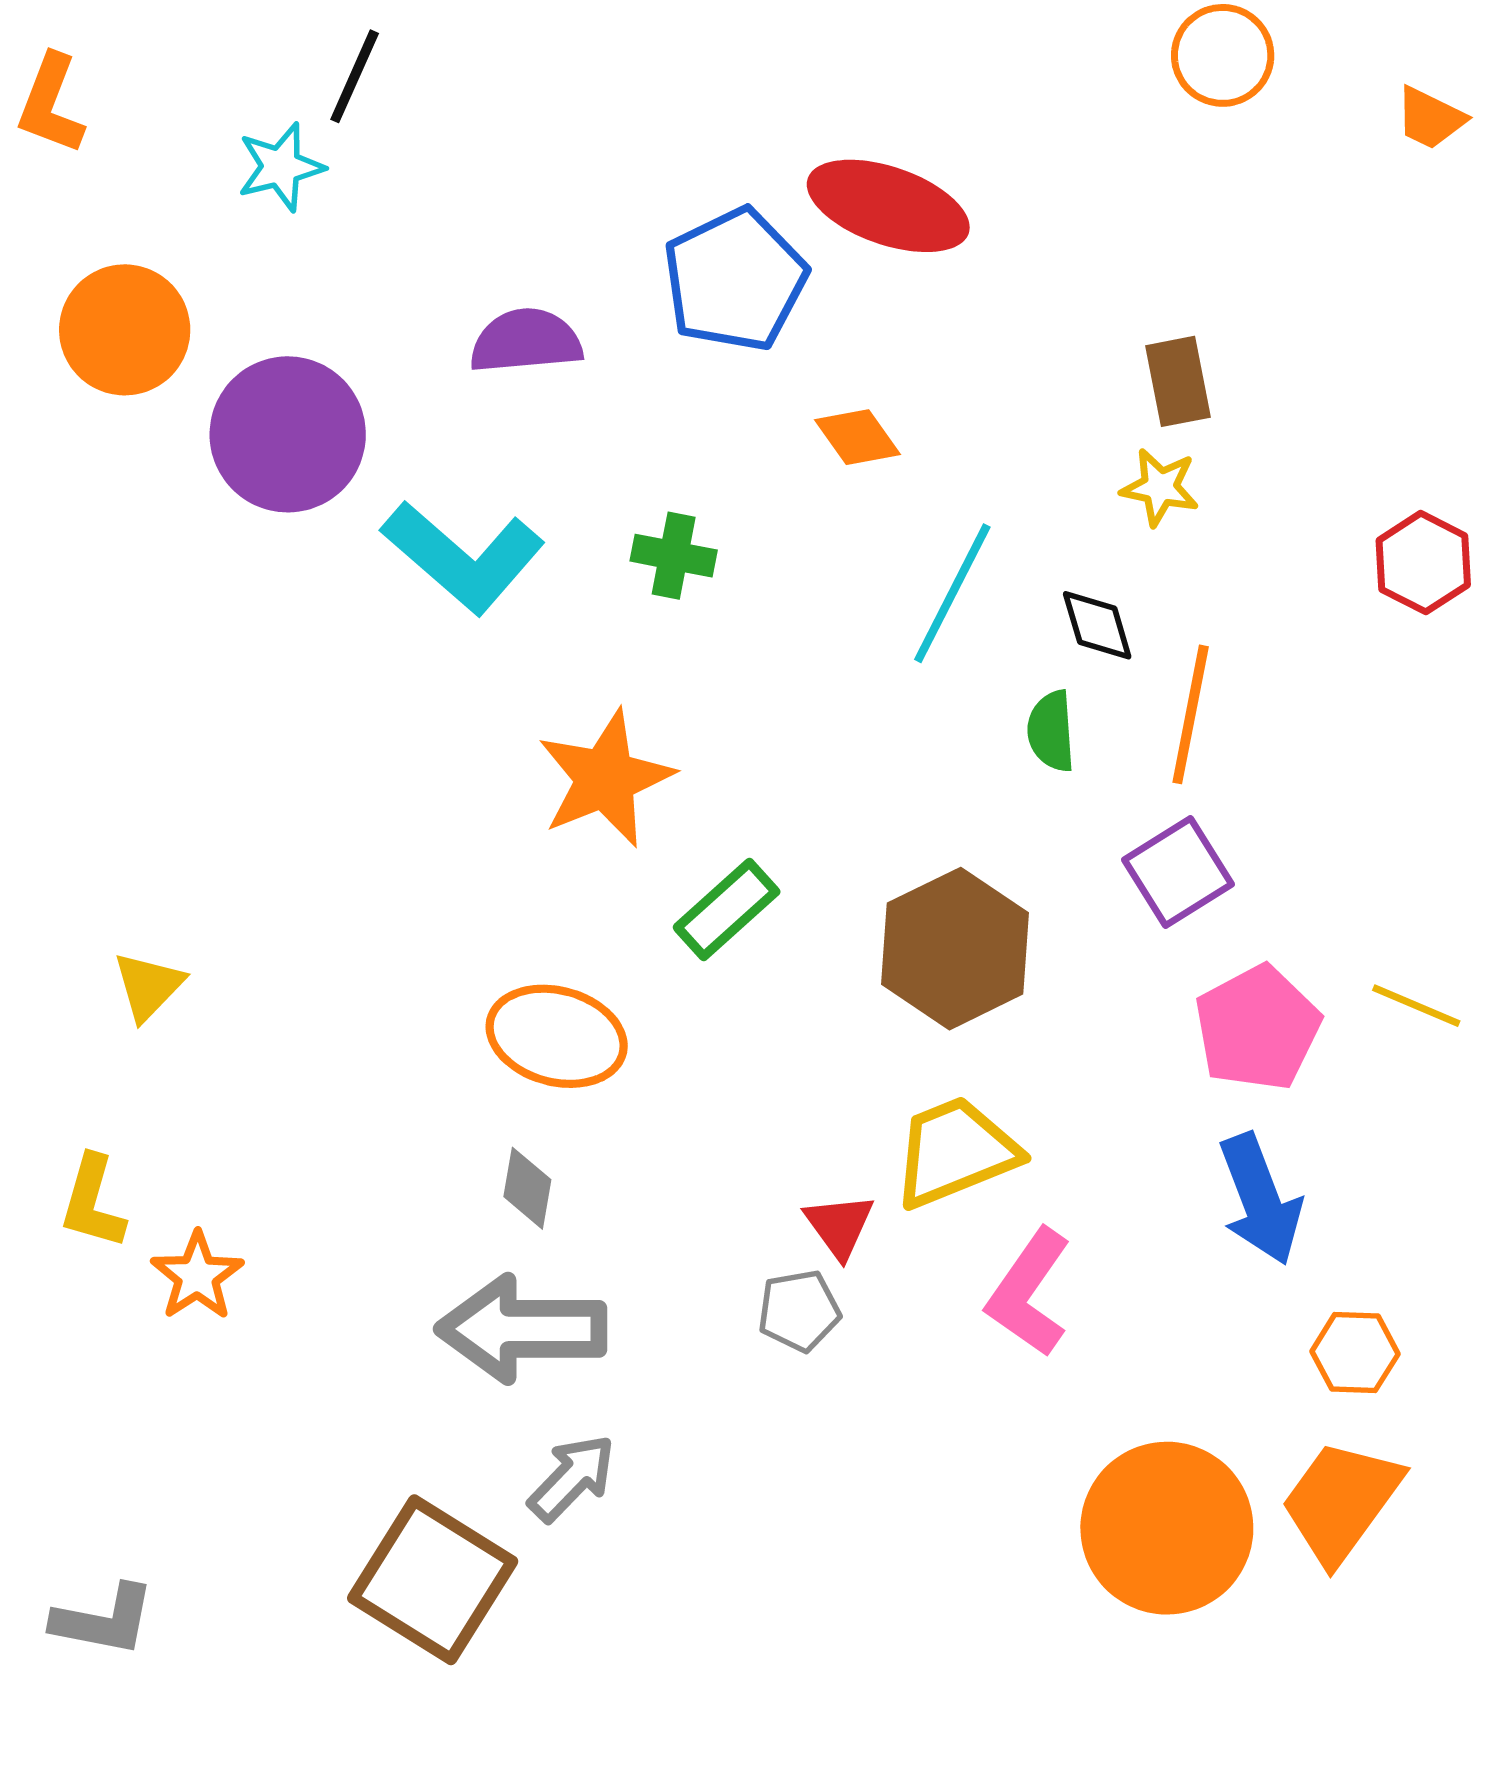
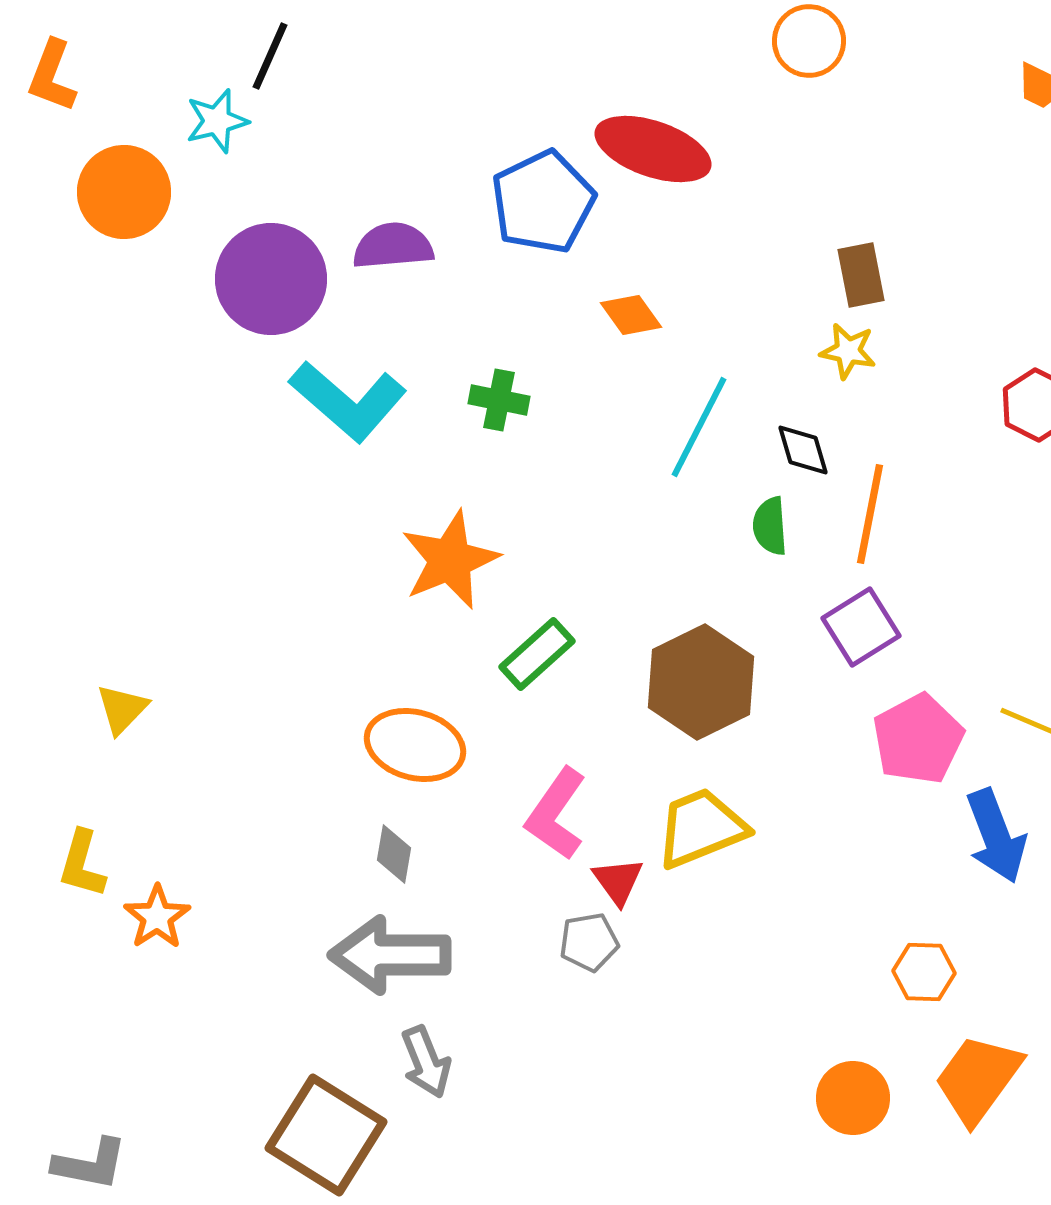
orange circle: (1223, 55) -> (809, 41), moved
orange circle: (125, 330) -> (124, 192), moved
purple circle: (288, 434) -> (271, 279), moved
blue arrow: (1260, 1199) -> (996, 836), moved
pink L-shape: (1029, 1293) -> (556, 814), moved
orange hexagon: (1355, 1353) -> (924, 972), moved
gray arrow: (572, 1478) -> (426, 1062), turned 114
orange circle: (1167, 1528) -> (853, 1098), size x0.6

